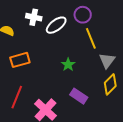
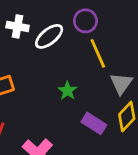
purple rectangle: (79, 96) -> (94, 123), moved

